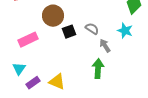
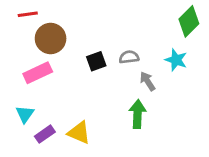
brown circle: (53, 16) -> (51, 39), moved
gray semicircle: (92, 29) -> (129, 57), turned -40

